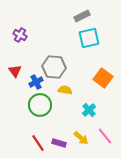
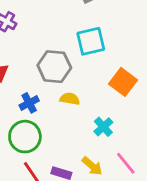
cyan square: (89, 38) -> (91, 41), moved
blue cross: (36, 82) -> (29, 103), moved
green circle: (40, 105) -> (25, 137), moved

